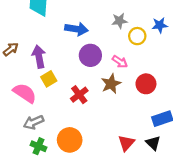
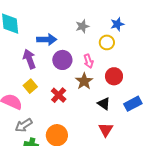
yellow circle: (137, 36) -> (107, 42), moved
purple arrow: (39, 57) -> (29, 59), moved
pink arrow: (120, 62) -> (88, 61), turned 48
black triangle: (153, 143) -> (104, 104), moved

